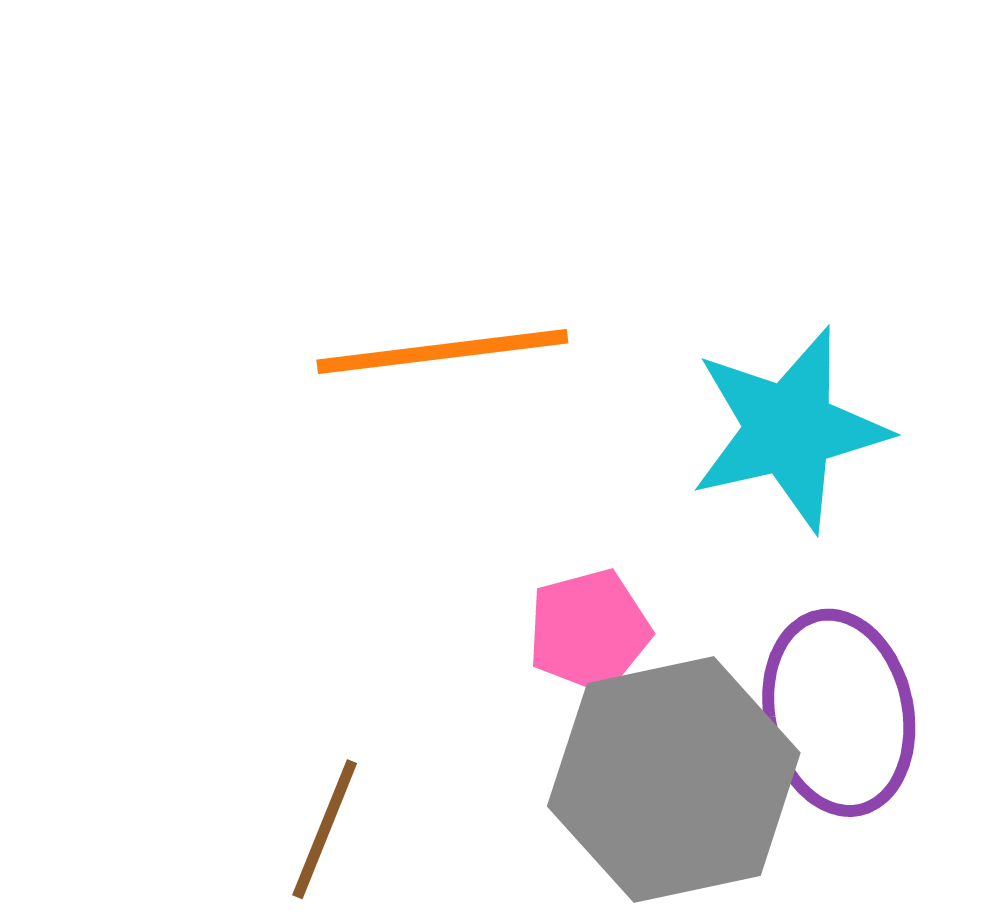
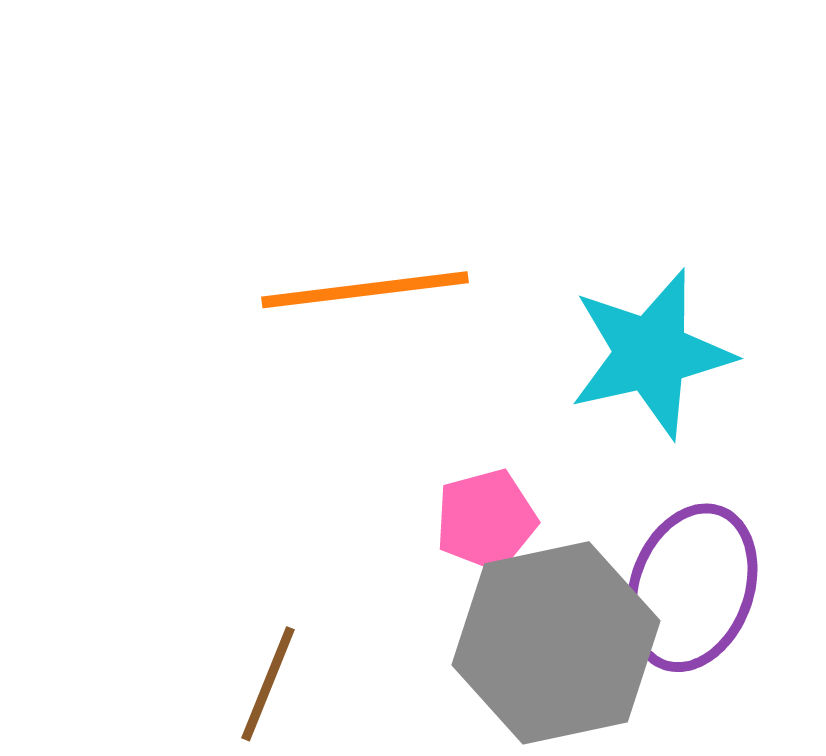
purple ellipse: (839, 713) -> (692, 588), turned 32

